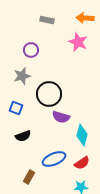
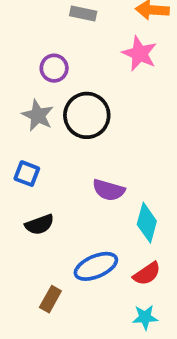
gray star: (22, 76) -> (38, 115), turned -30
black circle: (49, 94) -> (87, 115), moved

